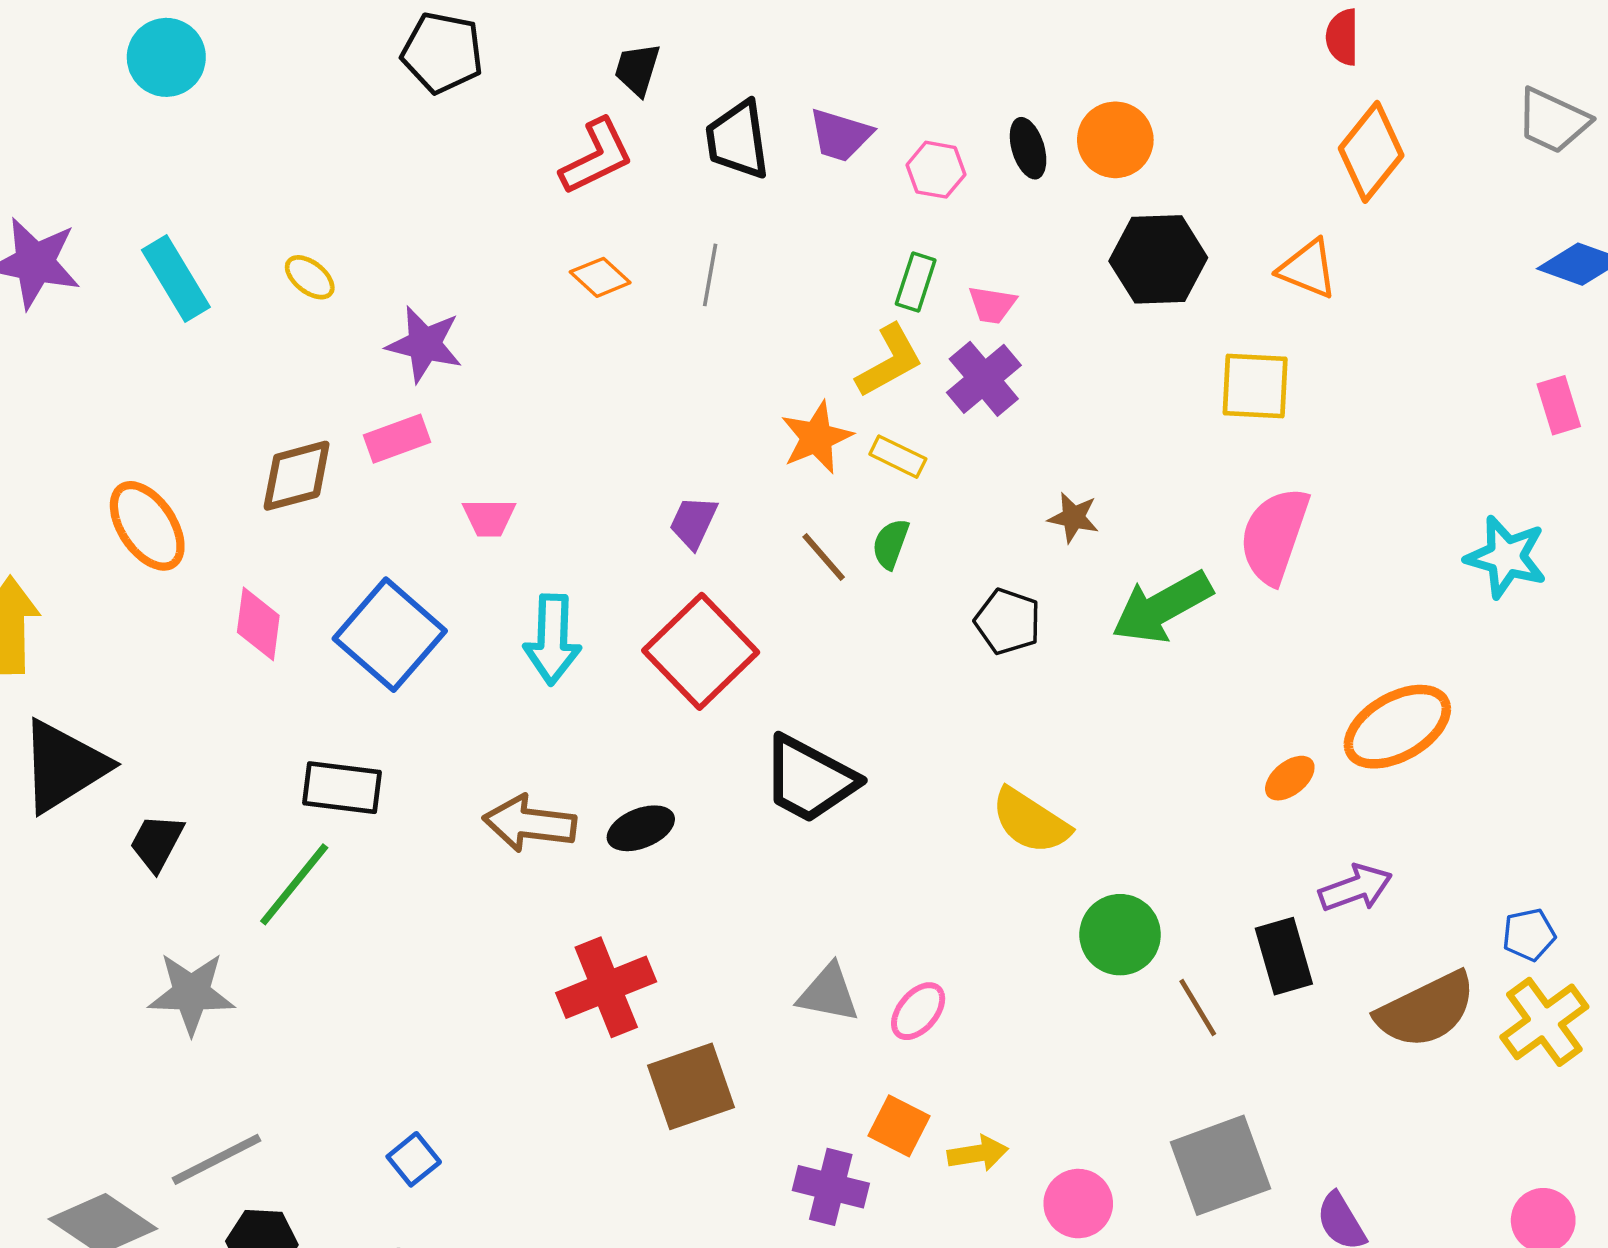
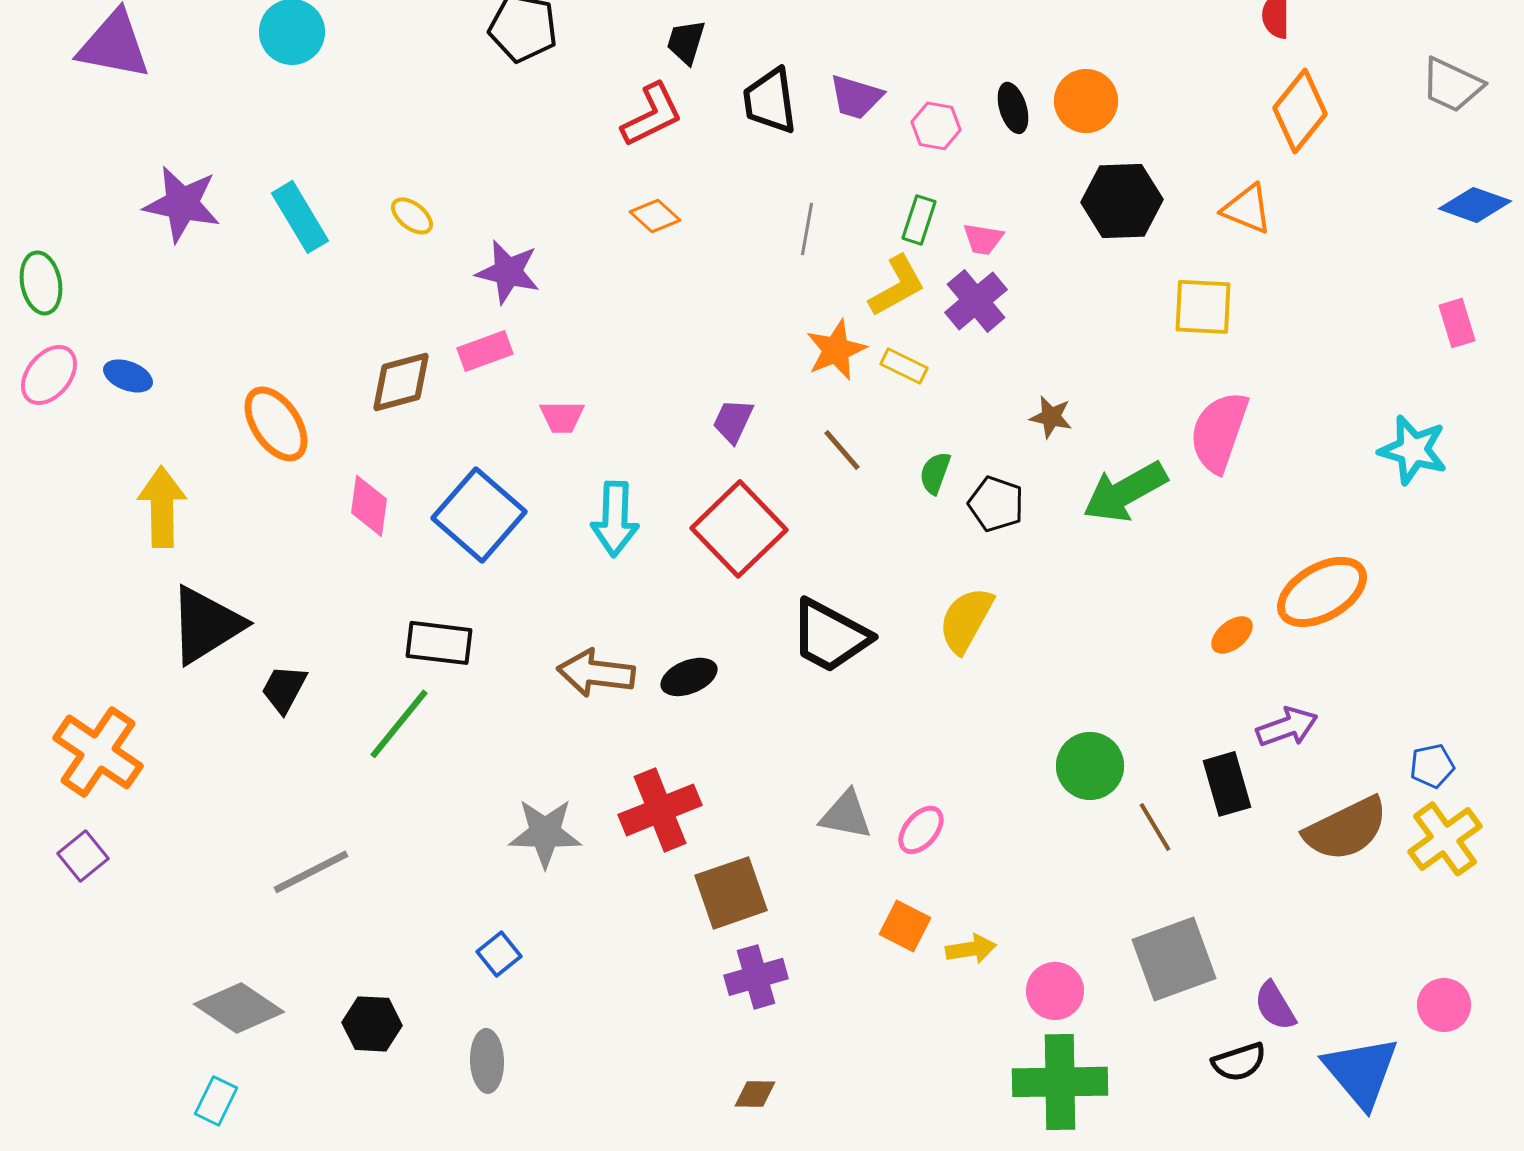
gray line: (710, 275) -> (807, 229), moved
green semicircle: (891, 544) -> (935, 473), moved
yellow semicircle: (1030, 821) -> (966, 620), moved, turned 86
gray star: (191, 993) -> (545, 833), moved
gray line: (216, 1159) -> (311, 872), moved
purple cross: (831, 1187) -> (756, 977), moved, turned -30

